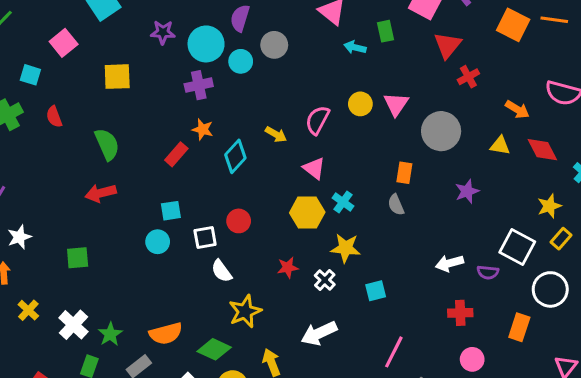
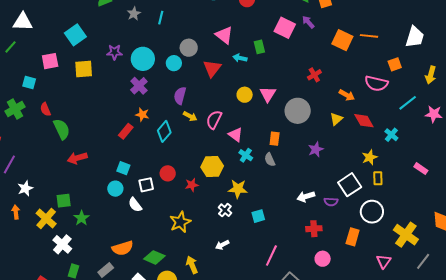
purple semicircle: (240, 18) -> (180, 96), moved
pink square: (64, 43) -> (50, 61), turned 30
gray circle: (274, 45) -> (189, 48), moved
red triangle: (448, 45) -> (212, 68), moved
cyan circle: (241, 61) -> (174, 63), moved
yellow square: (117, 77) -> (84, 69), moved
purple cross: (199, 85) -> (139, 86), turned -30
pink semicircle: (317, 120) -> (214, 120), moved
green semicircle: (107, 144) -> (62, 129), moved
yellow triangle: (500, 146) -> (336, 119), turned -48
pink triangle: (314, 168) -> (236, 135), moved
cyan cross: (343, 202) -> (246, 155), moved
cyan square: (171, 211) -> (123, 168), turned 32
yellow rectangle: (561, 239) -> (378, 178), turned -40
white square: (517, 247) -> (350, 185), turned 30
red star: (288, 268) -> (192, 185), moved
white semicircle: (222, 271) -> (135, 205), moved
yellow cross: (28, 310) -> (46, 219), moved, size x1.5
yellow star: (245, 311) -> (180, 222), moved
white arrow: (319, 333) -> (222, 245), size x0.6
green star: (110, 334) -> (81, 218), moved

